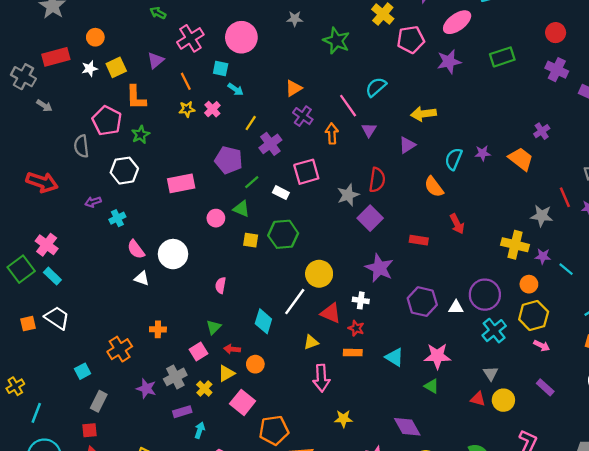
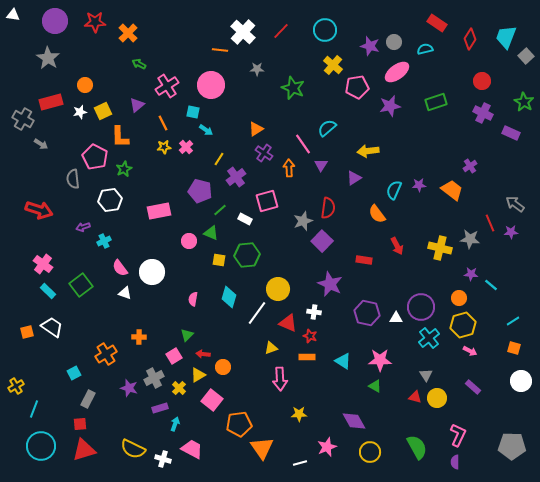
yellow cross: (515, 245) -> (440, 248), moved
green square: (21, 269) -> (81, 285), moved
cyan diamond: (263, 321) -> (229, 297), moved

